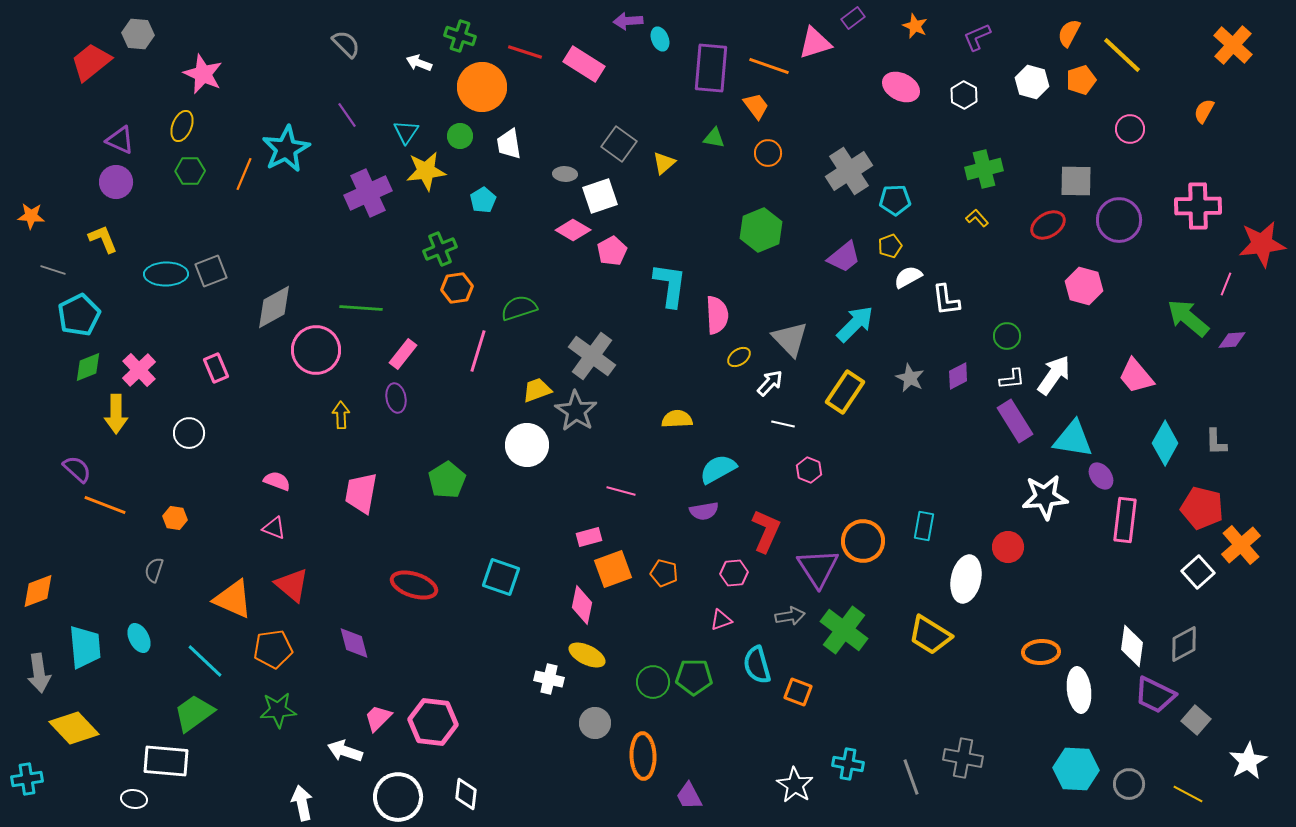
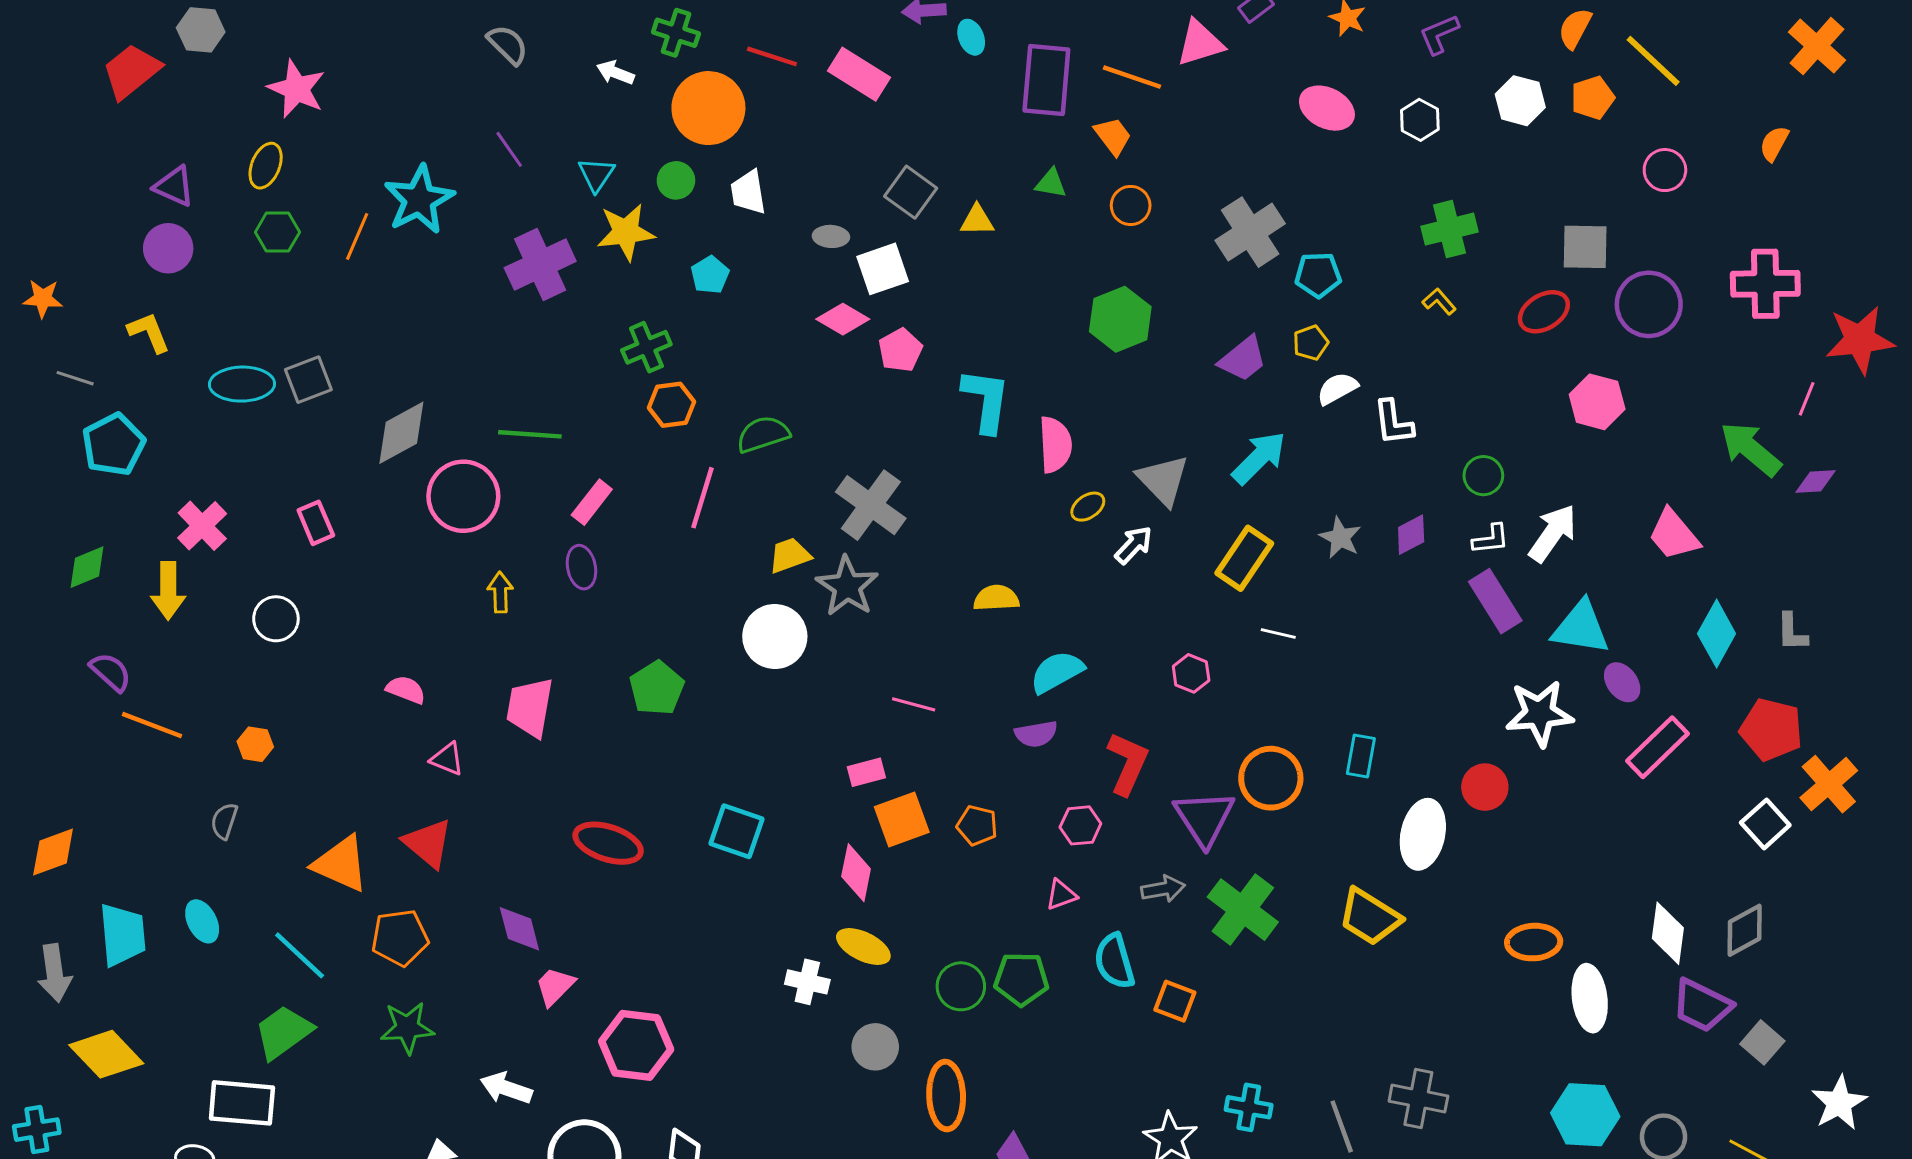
yellow triangle: (664, 163) -> (977, 220), turned 40
green diamond: (88, 367) -> (87, 567), moved
white line: (783, 424) -> (1278, 634), moved
pink rectangle: (1125, 520) -> (1658, 747), turned 39
pink triangle: (274, 528) -> (447, 759), moved
pink trapezoid: (378, 718) -> (555, 986), moved

